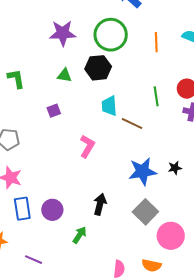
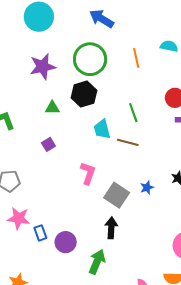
green line: (156, 96) -> (133, 113), moved
blue star: (142, 171) -> (147, 188), size x0.5
blue rectangle: (22, 209) -> (40, 233), moved, size x0.7
gray square: (145, 212) -> (117, 195), moved
green arrow: (80, 235) -> (97, 262), size x1.4

